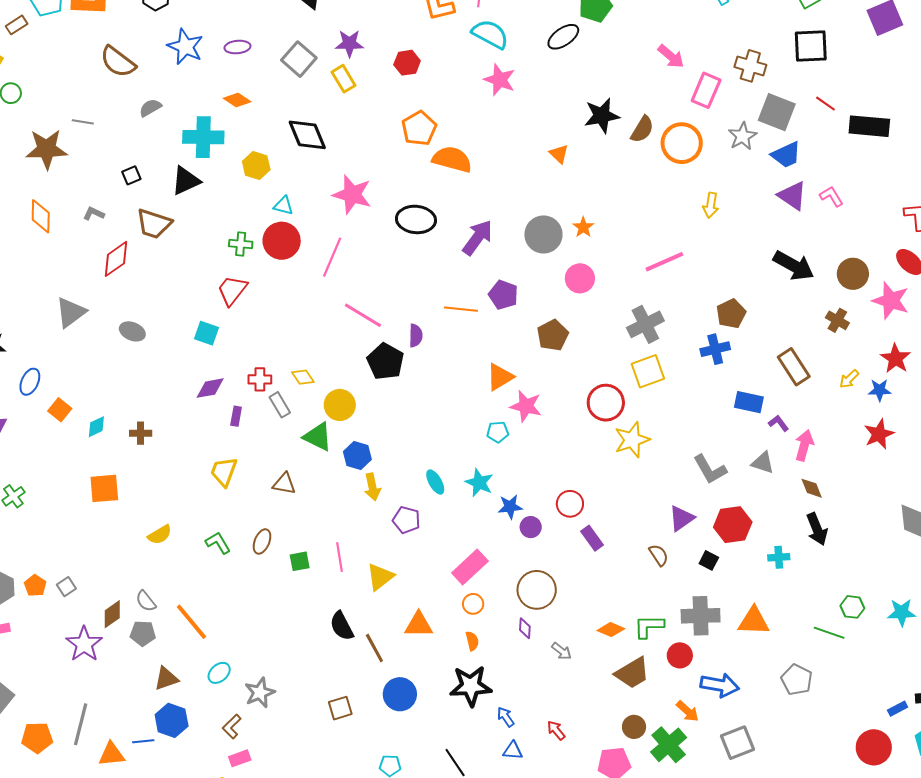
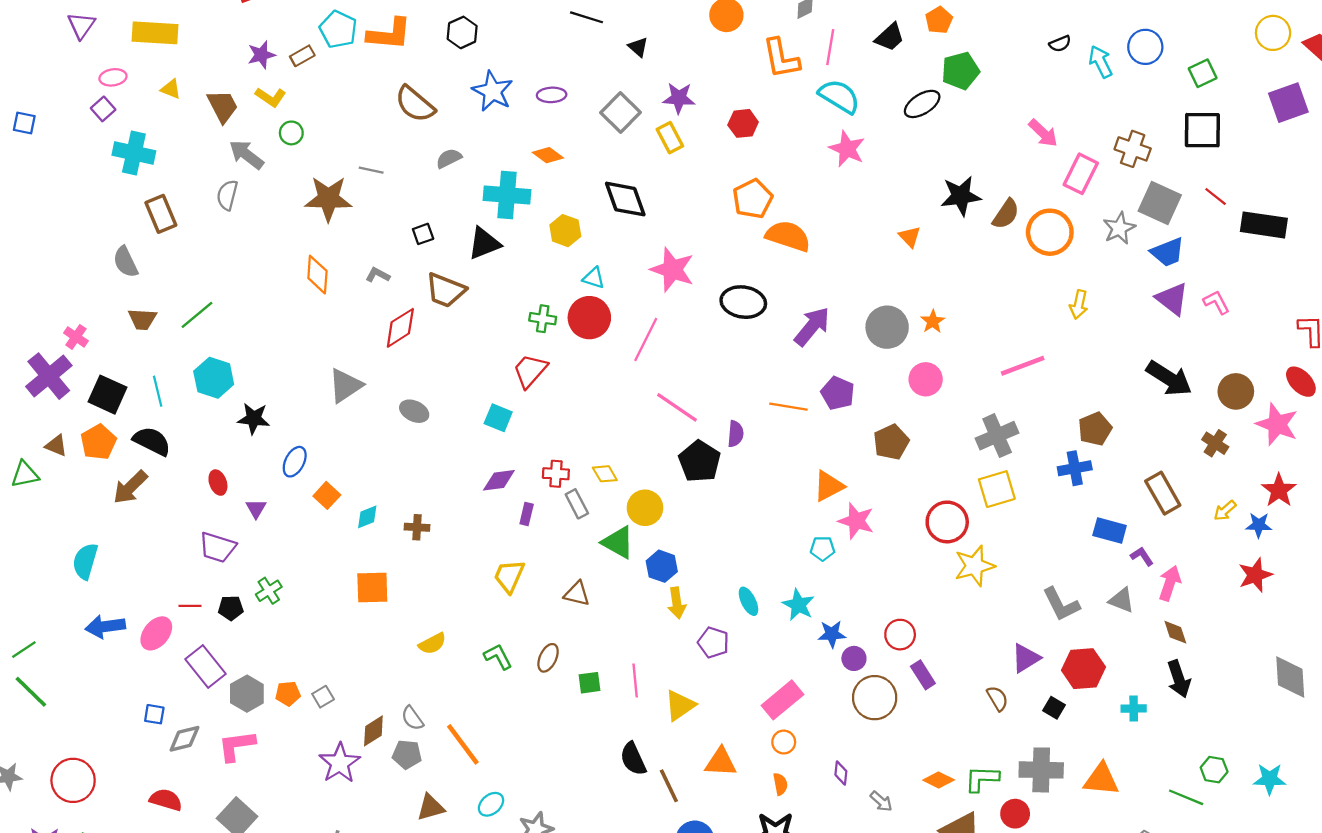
orange pentagon: (35, 586) -> (288, 694), turned 30
brown circle: (537, 590) -> (875, 698), moved

